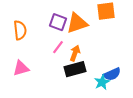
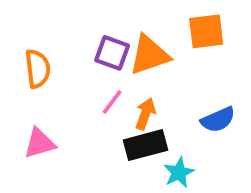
blue semicircle: (112, 74) -> (218, 120), moved
cyan star: (102, 82) -> (179, 173), moved

